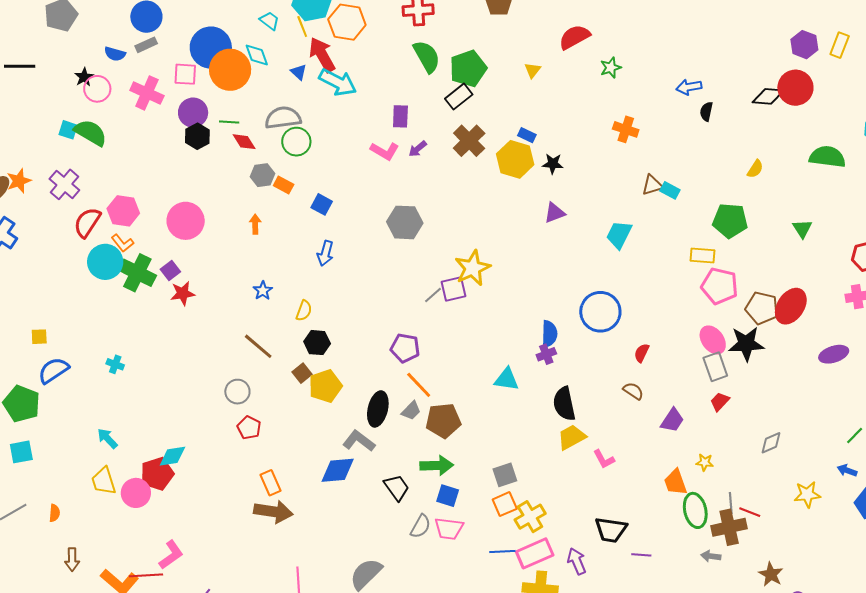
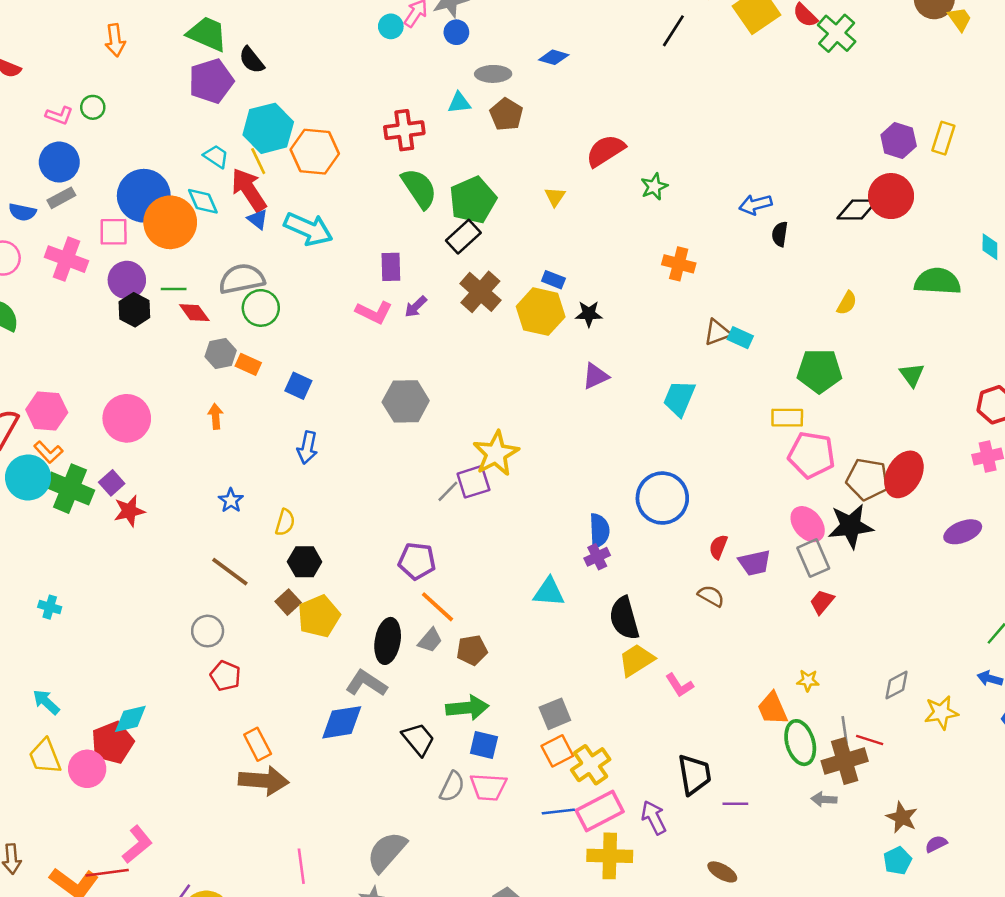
red arrow: (322, 55) -> (249, 190), moved
purple trapezoid: (672, 420) -> (755, 563), moved, turned 48
brown pentagon: (443, 421) -> (472, 650), size x0.7
gray diamond: (771, 443) -> (897, 685), moved
black trapezoid: (611, 530) -> (694, 774), turned -104

